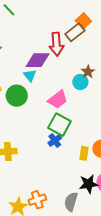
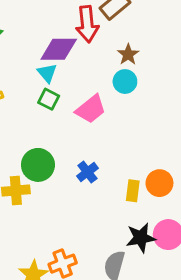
brown star: (88, 72) -> (128, 54), moved
green circle: (17, 96) -> (38, 165), moved
green square: (59, 125) -> (49, 99), moved, size x0.6

